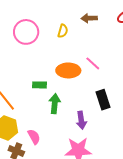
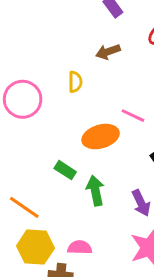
green rectangle: (40, 85) -> (65, 170), turned 48
pink semicircle: (34, 137) -> (80, 247), turned -42

